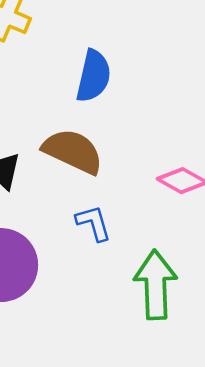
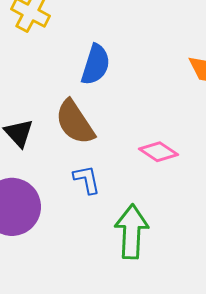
brown semicircle: (73, 151) -> (75, 122), turned -153

